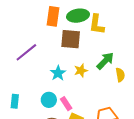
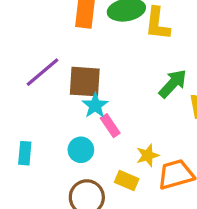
brown square: (71, 39) -> (85, 82), moved
yellow star: (81, 71) -> (148, 155), moved
pink rectangle: (66, 104) -> (110, 126), moved

